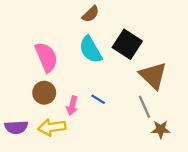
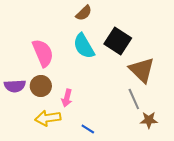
blue line: (98, 99) -> (88, 129), moved
purple semicircle: (16, 127) -> (15, 86), moved

